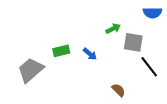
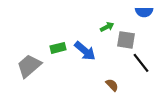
blue arrow: (90, 54) -> (85, 51), size x1.6

